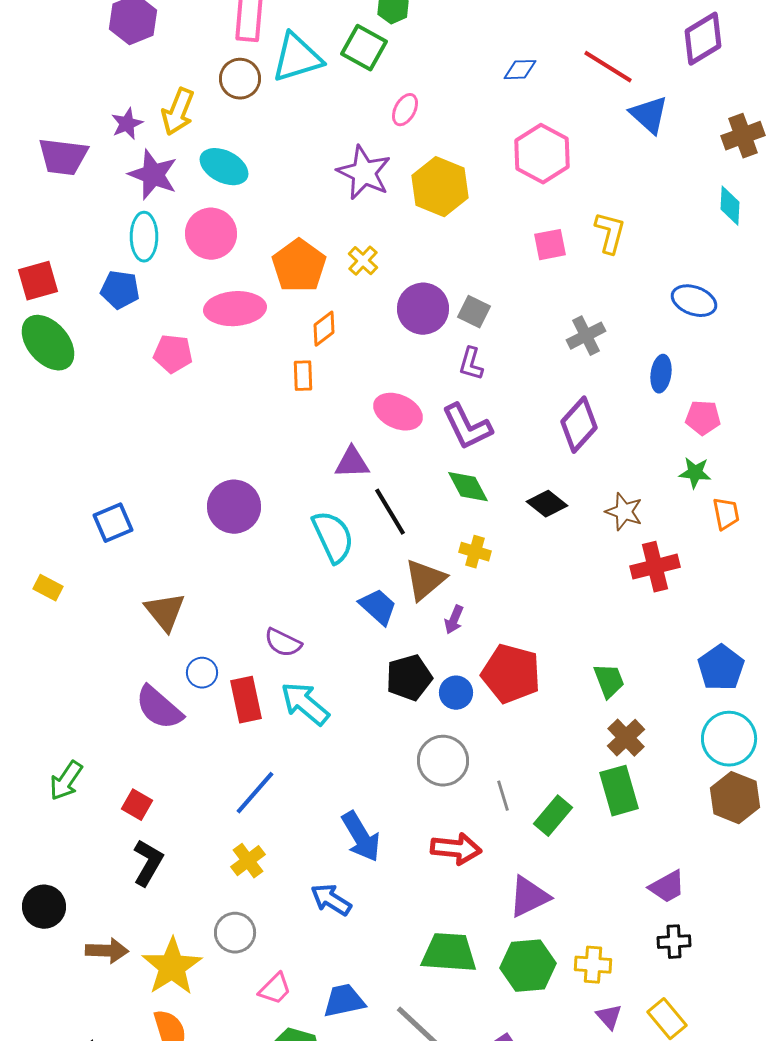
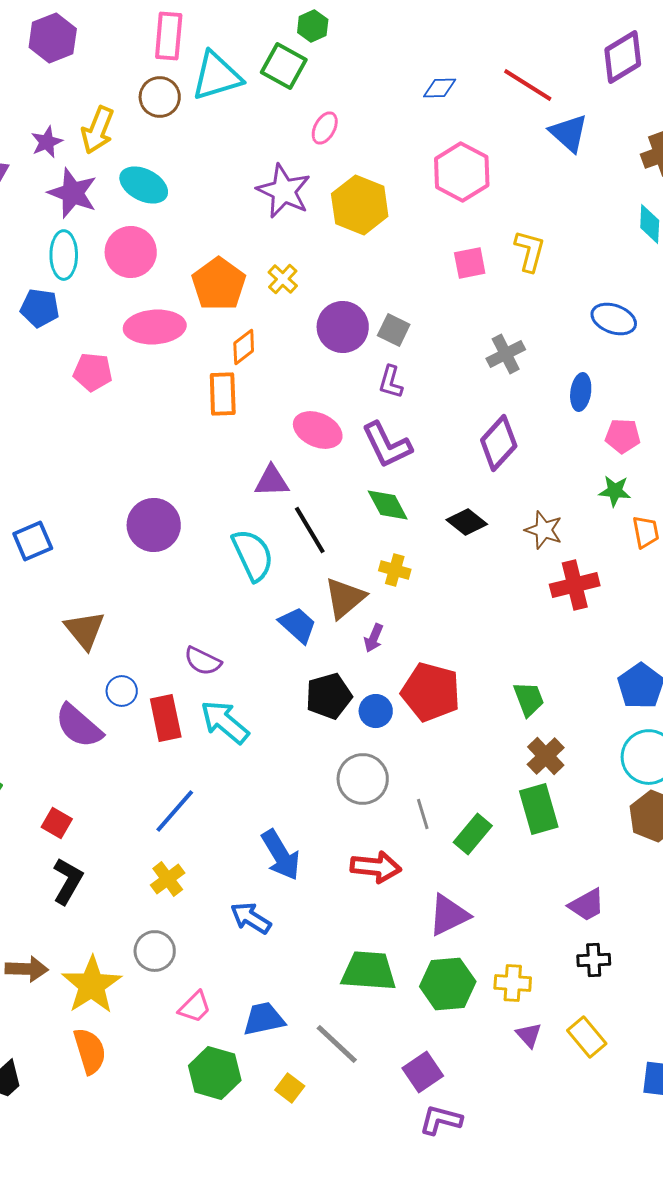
orange rectangle: (303, 376) -> (223, 394), size x1.4

